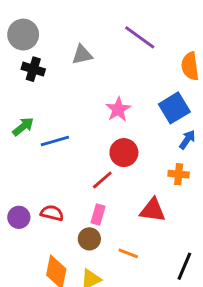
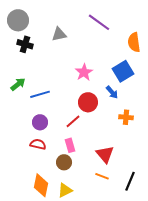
blue arrow: (187, 140) -> (112, 92), moved, turned 104
red triangle: (153, 210) -> (105, 154), moved, turned 42
pink rectangle: (98, 214) -> (70, 145), turned -32
purple circle: (19, 217) -> (40, 122), moved
orange line: (128, 253) -> (102, 176), moved

